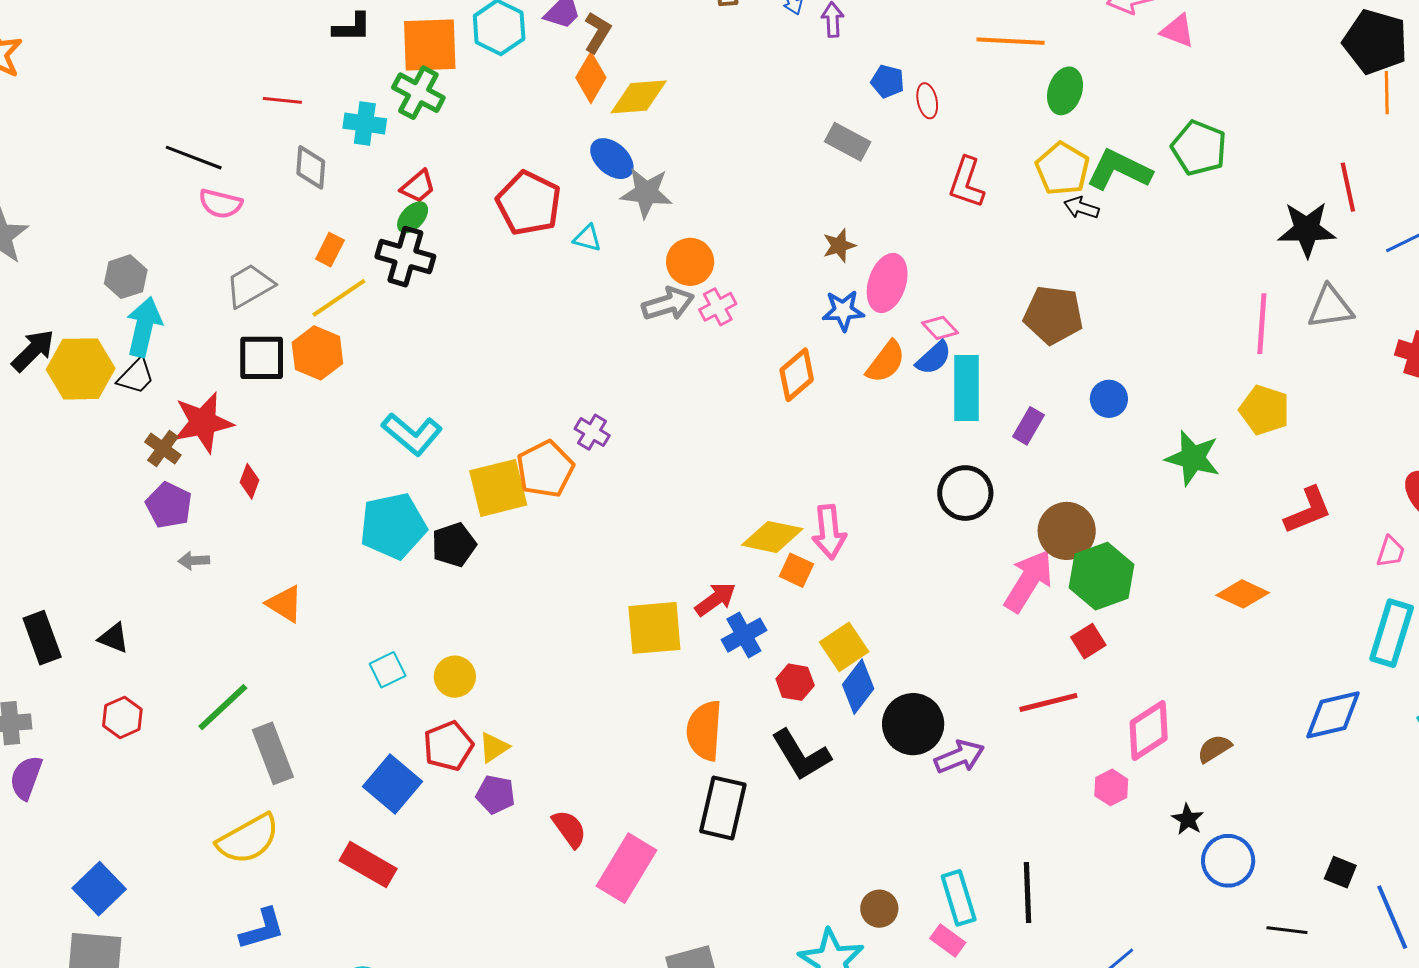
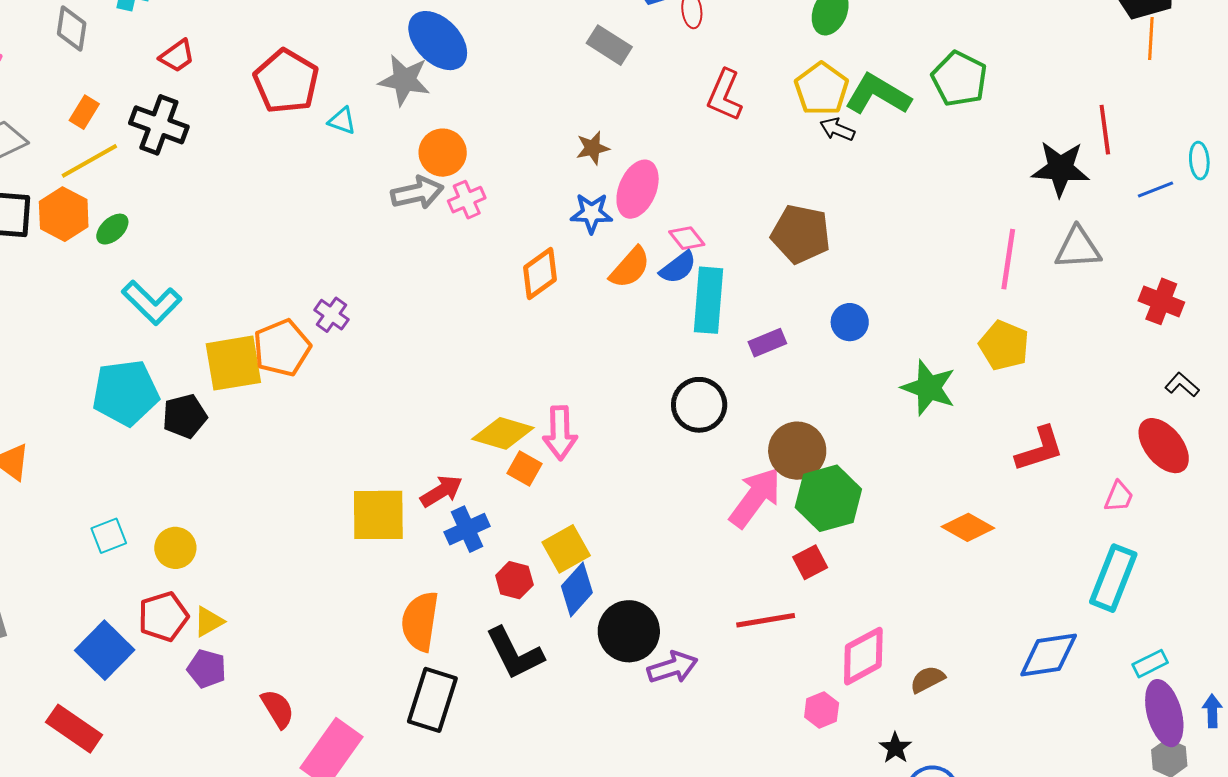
blue ellipse: (612, 159) -> (438, 41), moved, size x1.4
green ellipse: (413, 217) -> (112, 229), moved
purple rectangle: (1029, 426) -> (767, 343), turned 33

